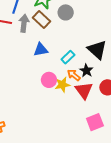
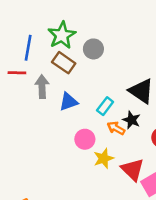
gray arrow: (24, 23) -> (42, 87), moved
yellow star: (62, 85) -> (104, 158), moved
red triangle: (84, 90) -> (133, 170), moved

